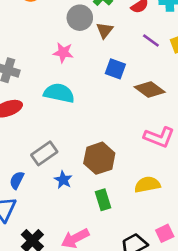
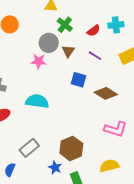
purple line: (151, 41) -> (95, 56), moved
pink star: (63, 53) -> (39, 61), moved
blue star: (63, 180) -> (55, 167), moved

